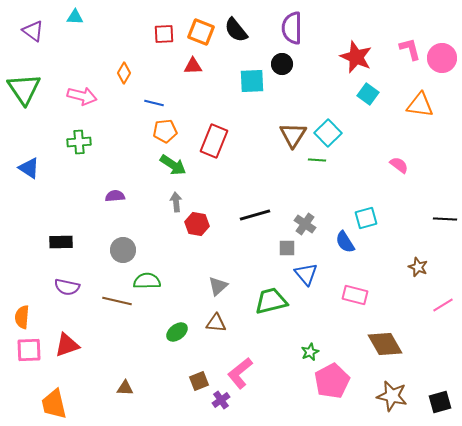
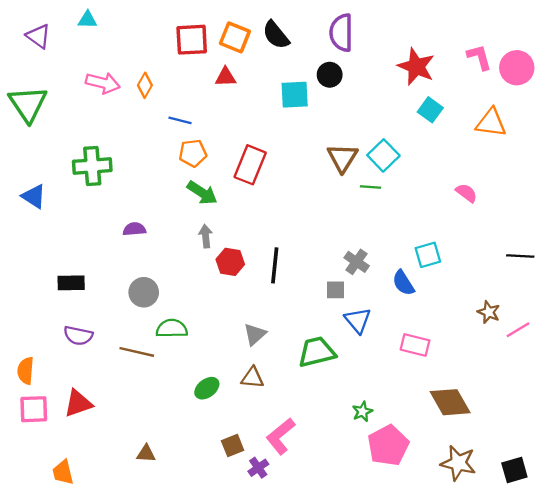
red square: (164, 34) -> (192, 40), size x1.4
pink arrow: (82, 96) -> (103, 83), moved
green cross: (79, 142) -> (92, 166), size x1.4
black line: (255, 215) -> (275, 265), moved, turned -68
pink line: (443, 305) -> (518, 330), moved
orange trapezoid: (54, 404) -> (63, 472), size x0.7

